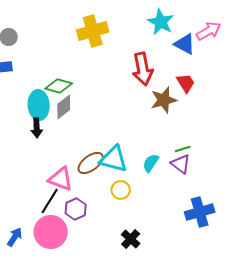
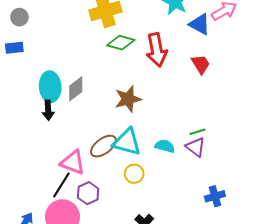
green diamond: (59, 86) -> (121, 43), moved
brown star: (164, 100) -> (128, 99), moved
cyan semicircle: (151, 163) -> (165, 146), turned 72
blue cross: (200, 212) -> (215, 196), size x0.7

